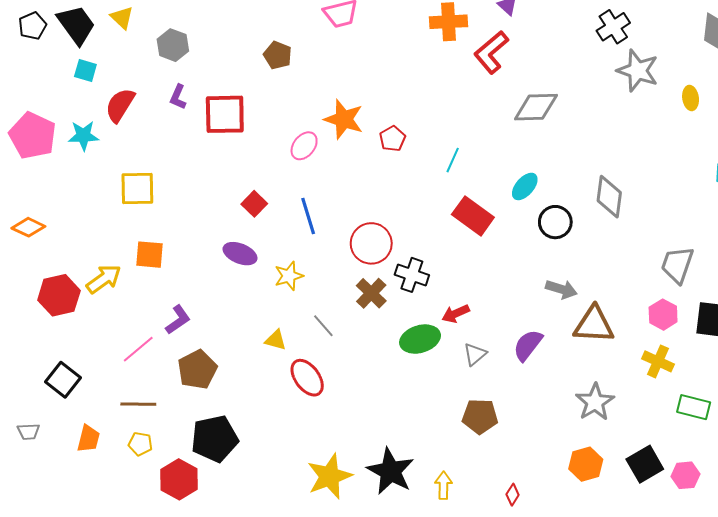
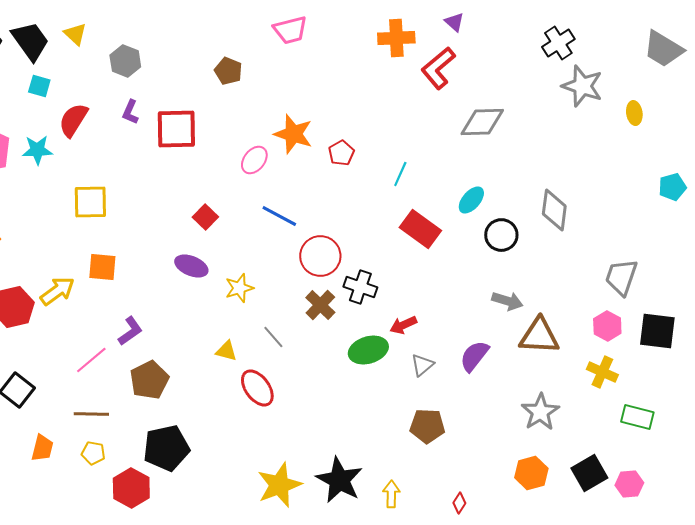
blue line: (308, 216) -> (279, 216), moved, turned -45

